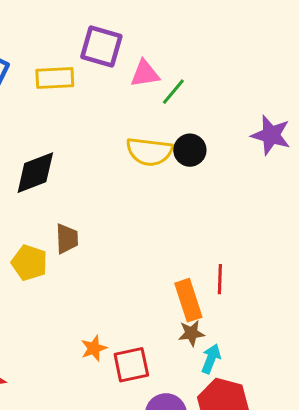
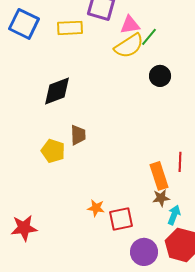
yellow semicircle: (149, 152) -> (129, 46), moved, turned -40
orange star: (94, 348) -> (96, 208), turned 30

